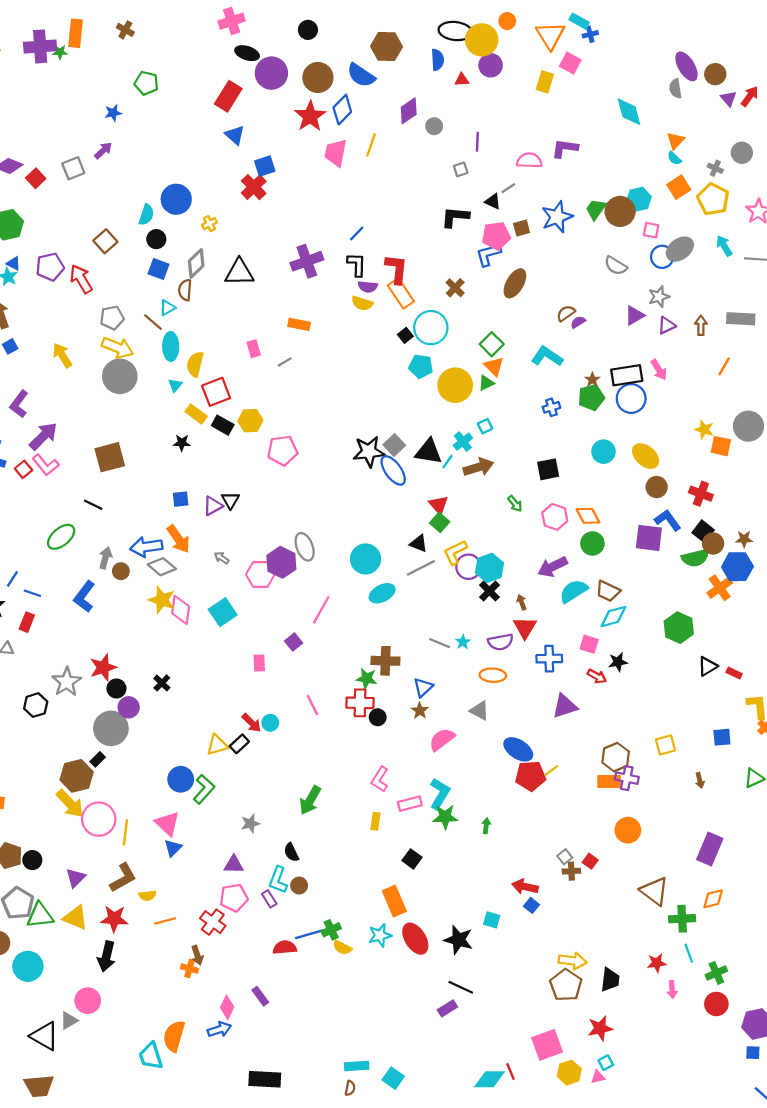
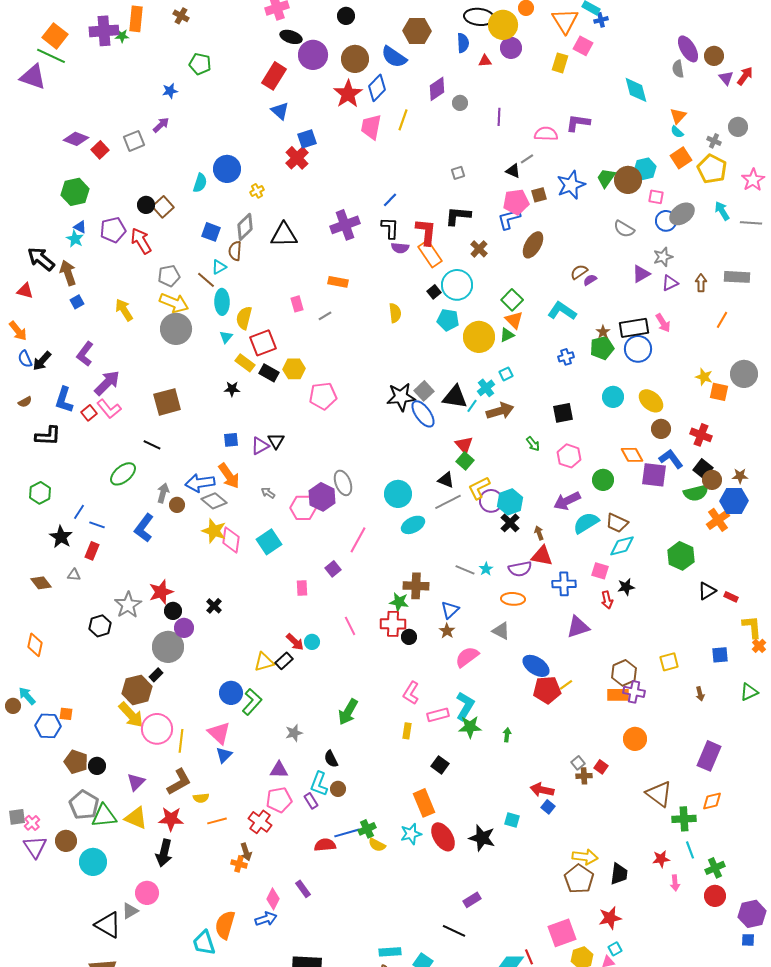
gray square: (461, 169) -> (458, 173), moved
black L-shape: (455, 217) -> (458, 216), moved
black circle: (156, 239) -> (146, 205), moved
yellow semicircle: (362, 303) -> (395, 313), moved, turned -114
orange diamond: (588, 516) -> (632, 455), moved
red triangle: (525, 628) -> (542, 556), turned -50
red arrow: (597, 676) -> (607, 600), turned 48
black line: (461, 987) -> (454, 931), moved

